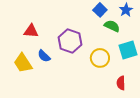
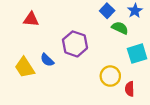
red triangle: (31, 31) -> (31, 19), moved
yellow circle: (100, 58) -> (110, 76), moved

